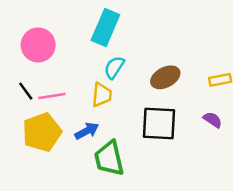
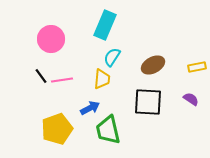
yellow pentagon: (42, 132) -> (57, 129), moved

